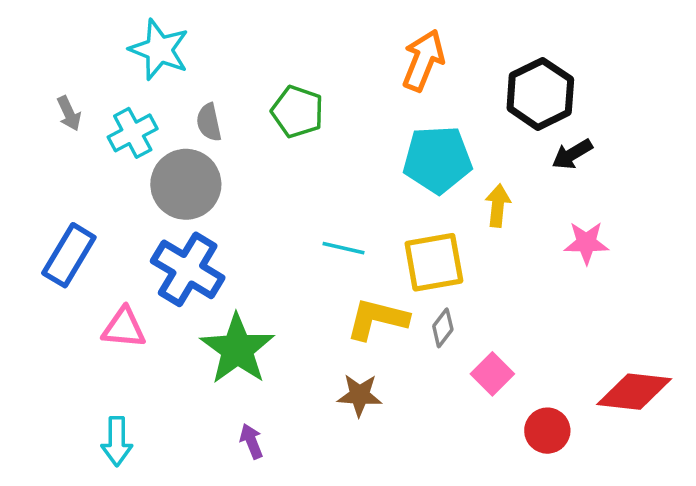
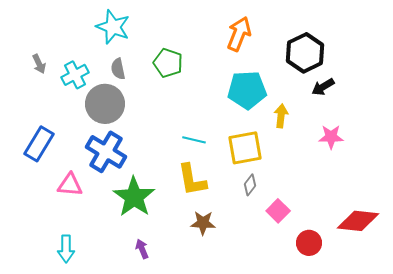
cyan star: (159, 50) -> (113, 27), moved
yellow L-shape: (377, 319) -> (192, 180), moved, turned -114

